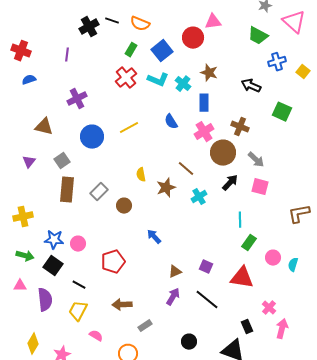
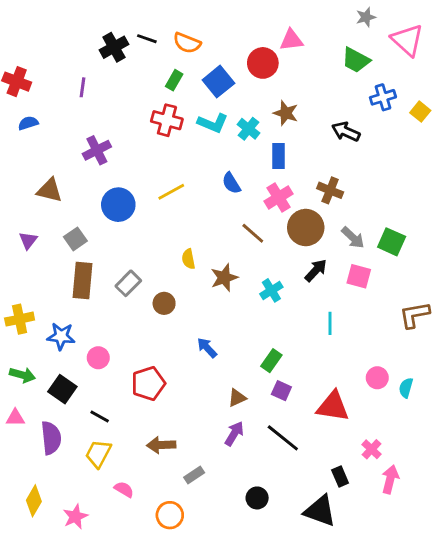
red cross: (126, 78) -> (167, 120), turned -35
green square: (282, 112) -> (392, 242), moved
brown line: (186, 169) -> (253, 233), moved
blue star: (54, 240) -> (61, 336), moved
green rectangle: (249, 243) -> (271, 361), moved

